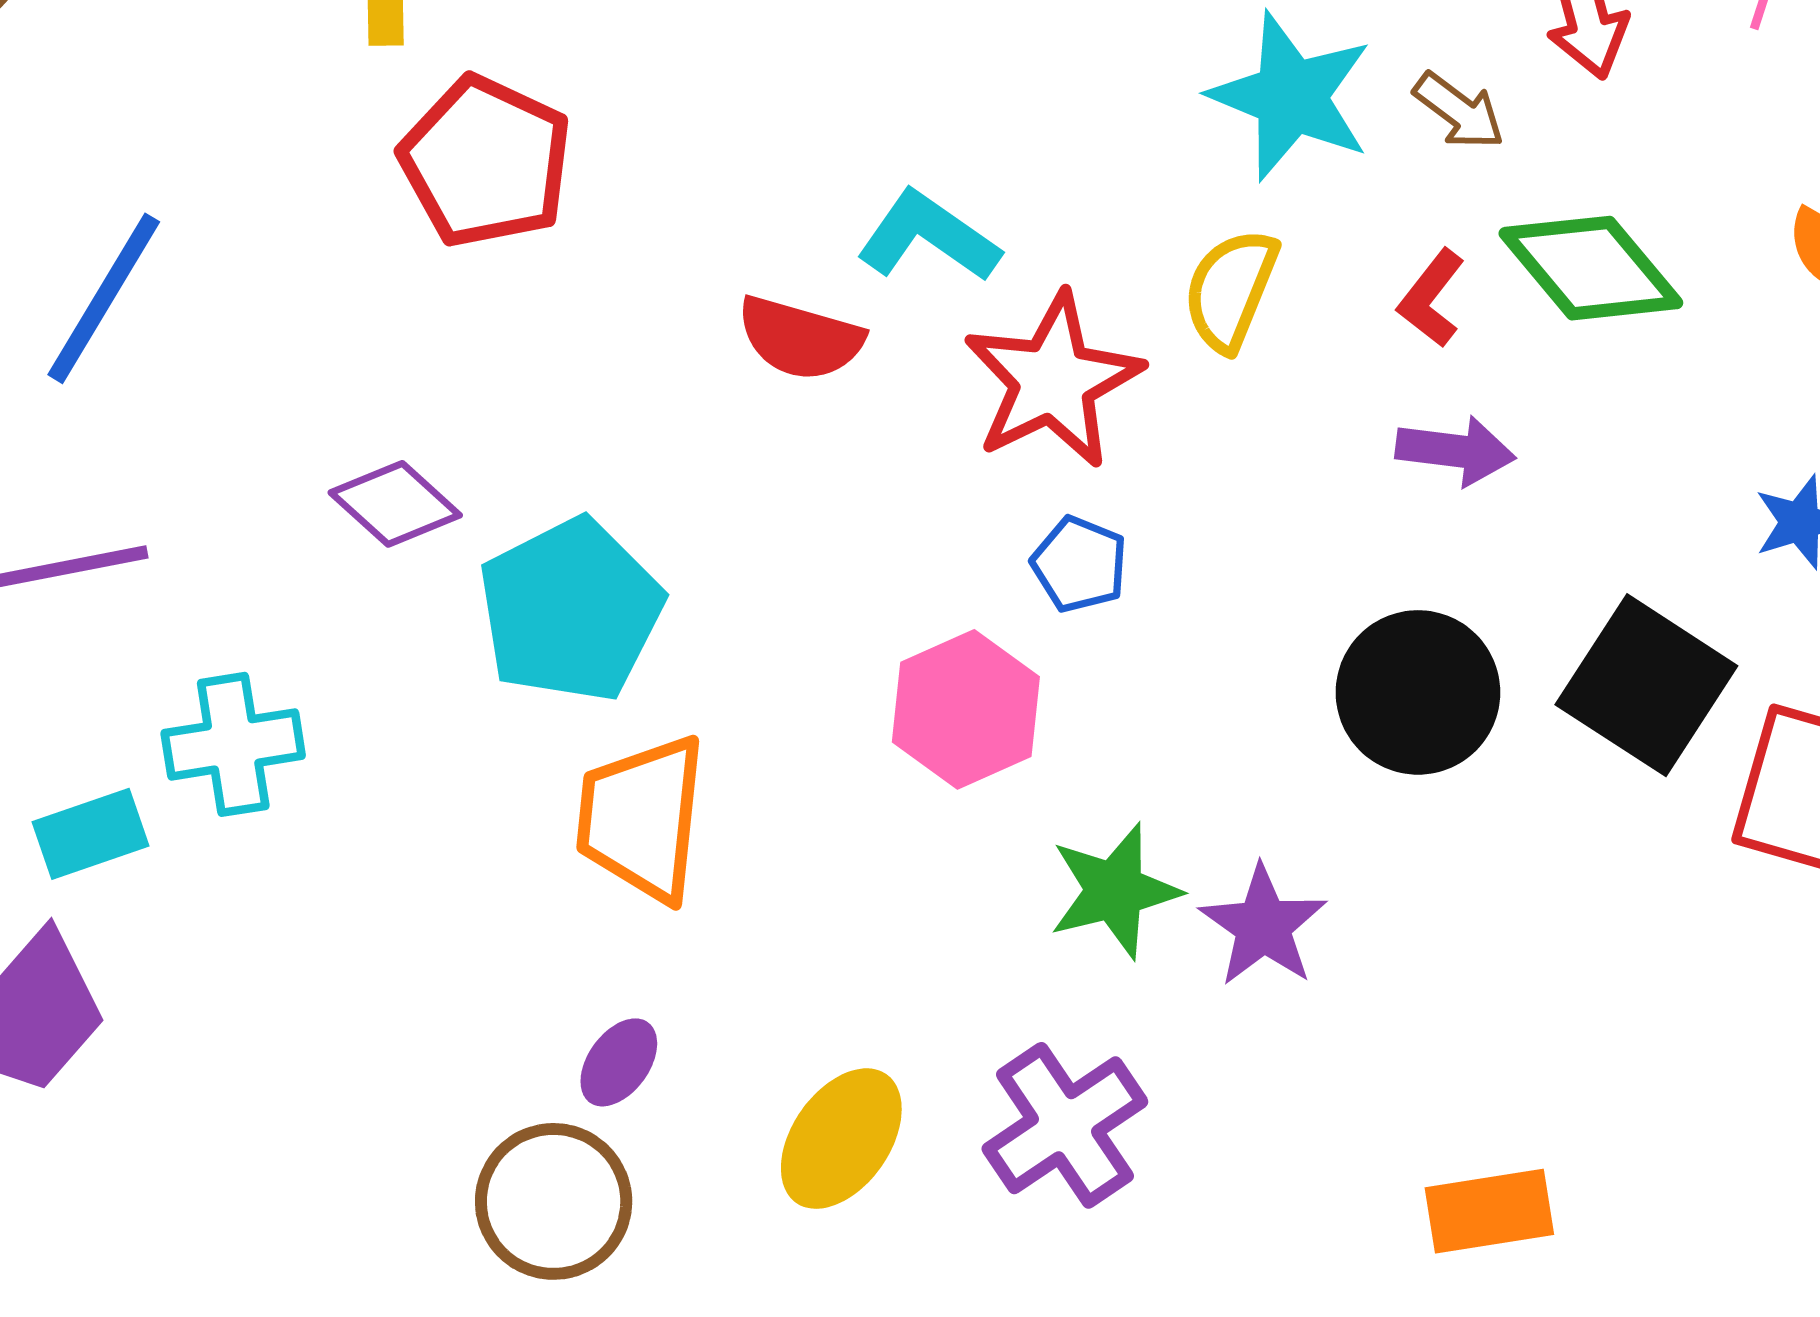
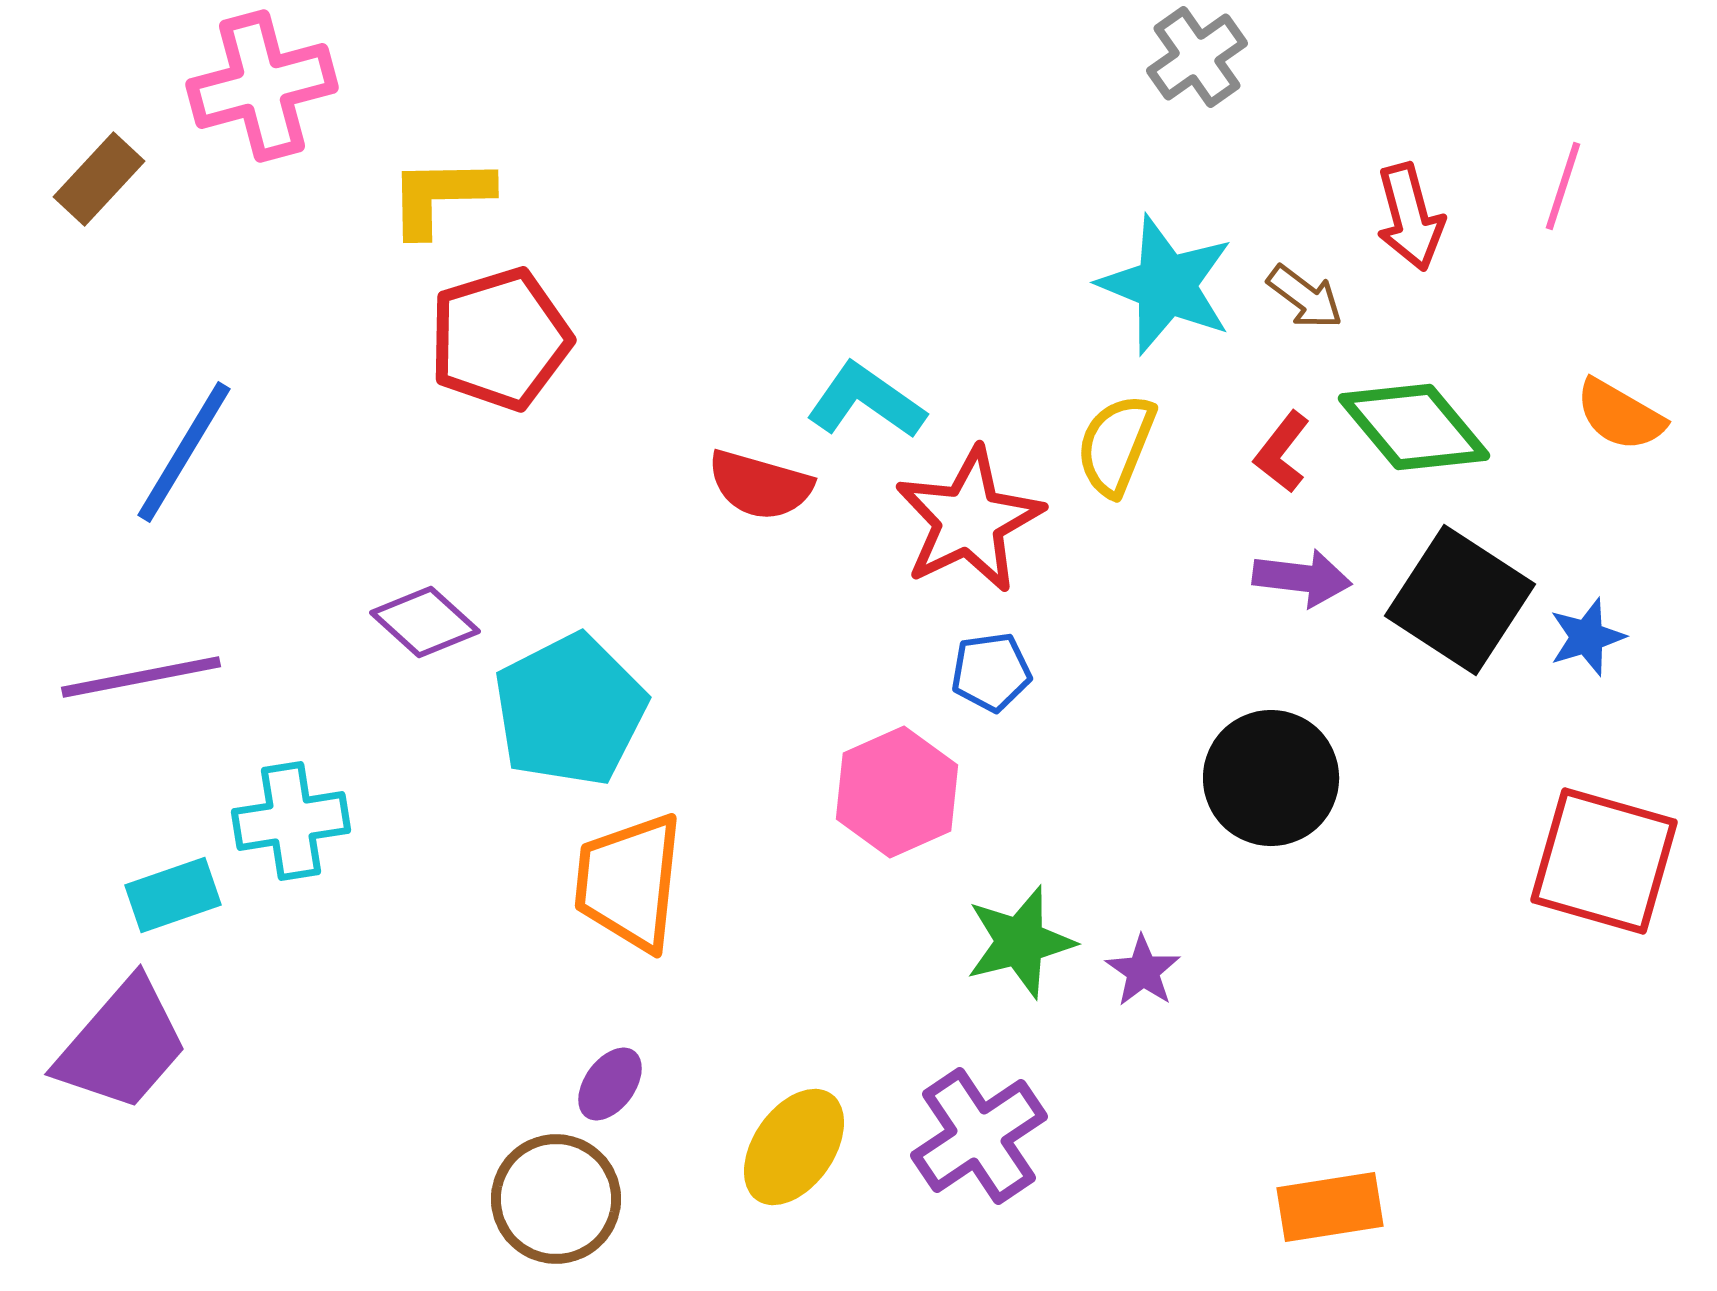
red pentagon: (486, 162) -> (500, 339), turned 30
blue pentagon: (1079, 564) -> (991, 672), turned -30
black square: (1646, 685) -> (1460, 600), moved
purple star: (1263, 926) -> (1143, 971), size x0.7

